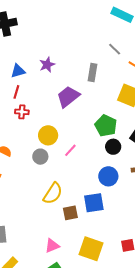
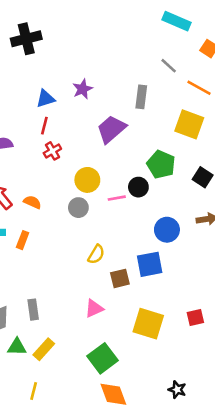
red cross: (22, 112) -> (52, 151), turned -32
black circle: (113, 147) -> (138, 187), moved
pink line: (70, 150) -> (117, 198), turned 40
yellow semicircle: (53, 193) -> (96, 254), size x0.7
pink triangle: (52, 246) -> (94, 308), moved

